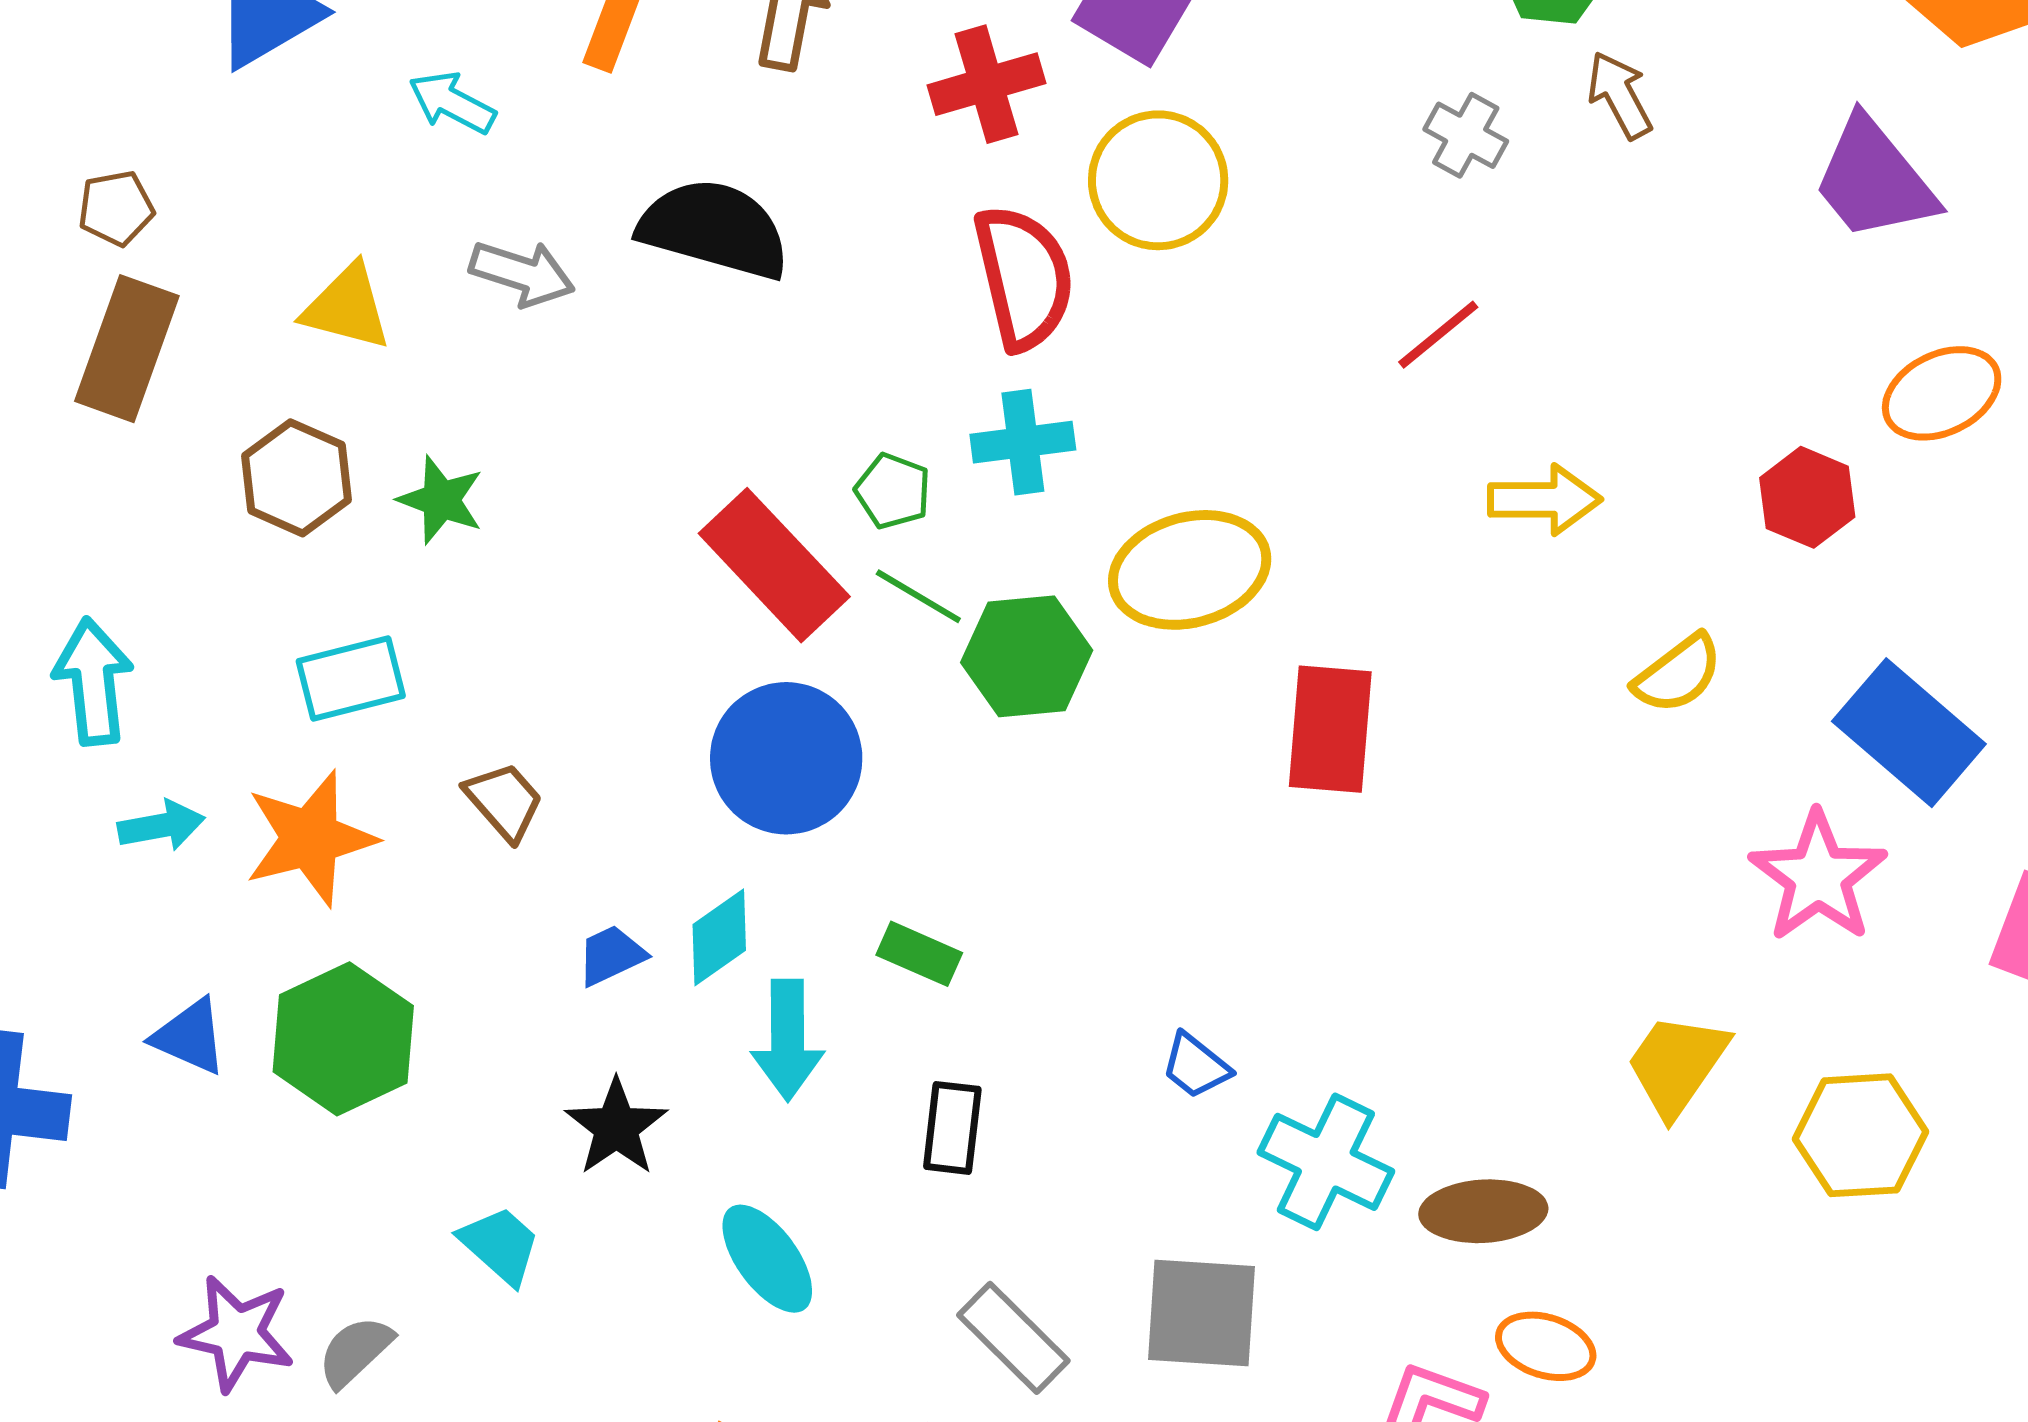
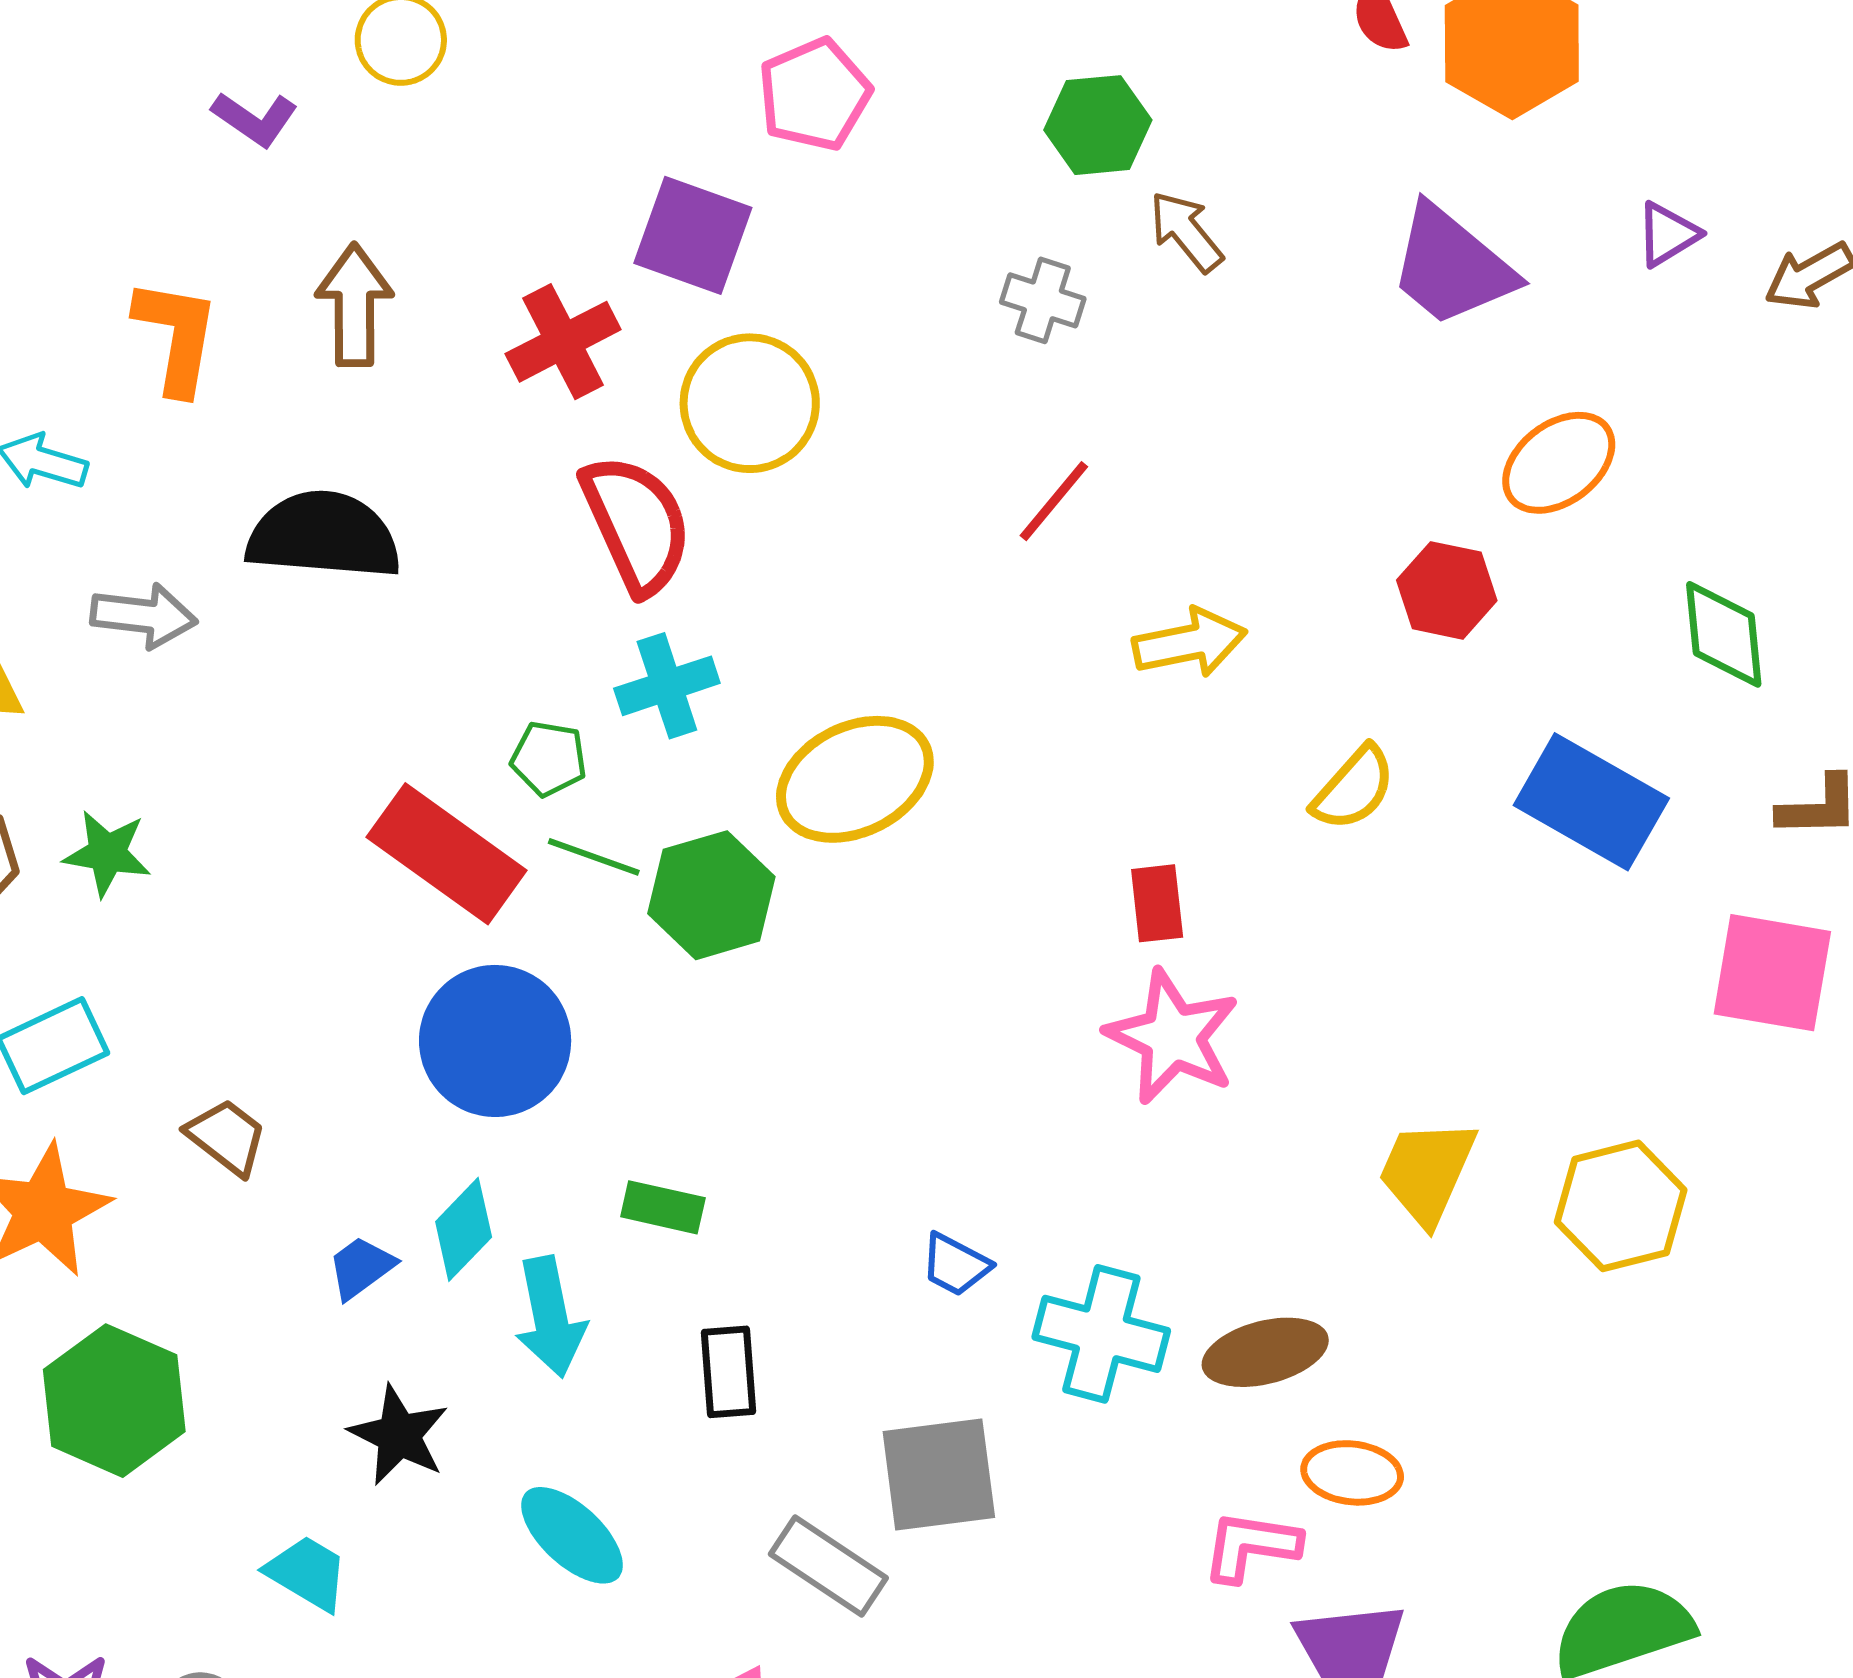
red rectangle: (1330, 729) -> (1157, 903), moved, size x0.6
pink star: (1818, 877) -> (1172, 1037), moved
gray square: (1201, 1313) -> (939, 1475), moved

